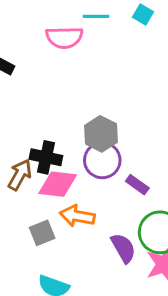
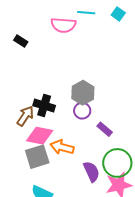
purple circle: (102, 160) -> (82, 111), size x0.7
pink diamond: (58, 184) -> (40, 136), moved
gray square: (42, 233) -> (37, 157), size x1.4

